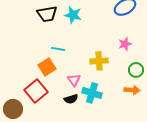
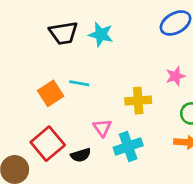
orange square: (47, 67) -> (51, 93), moved
cyan cross: (92, 93) -> (128, 146), turned -36
black semicircle: (71, 99) -> (81, 155), moved

